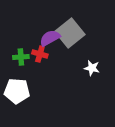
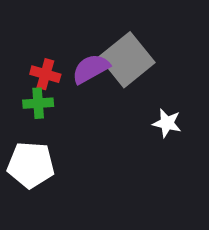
red cross: (40, 54) -> (45, 74), moved

